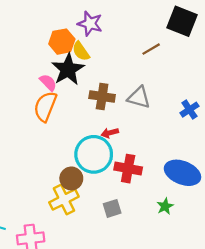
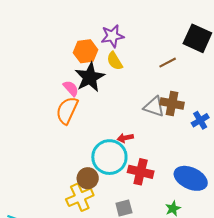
purple star: (90, 24) -> (112, 36), turned -30
yellow semicircle: (81, 51) -> (115, 61), moved
brown cross: (102, 96) -> (172, 104), moved

